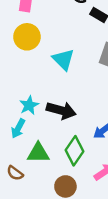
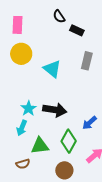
brown semicircle: (15, 173) -> (23, 164), turned -48

